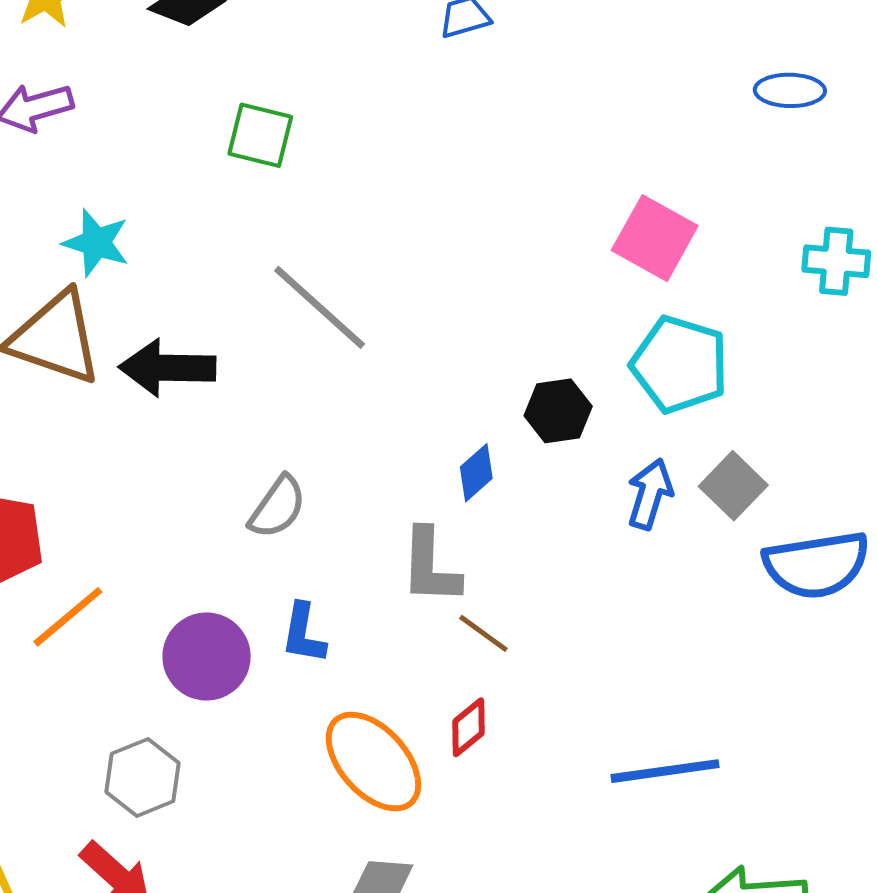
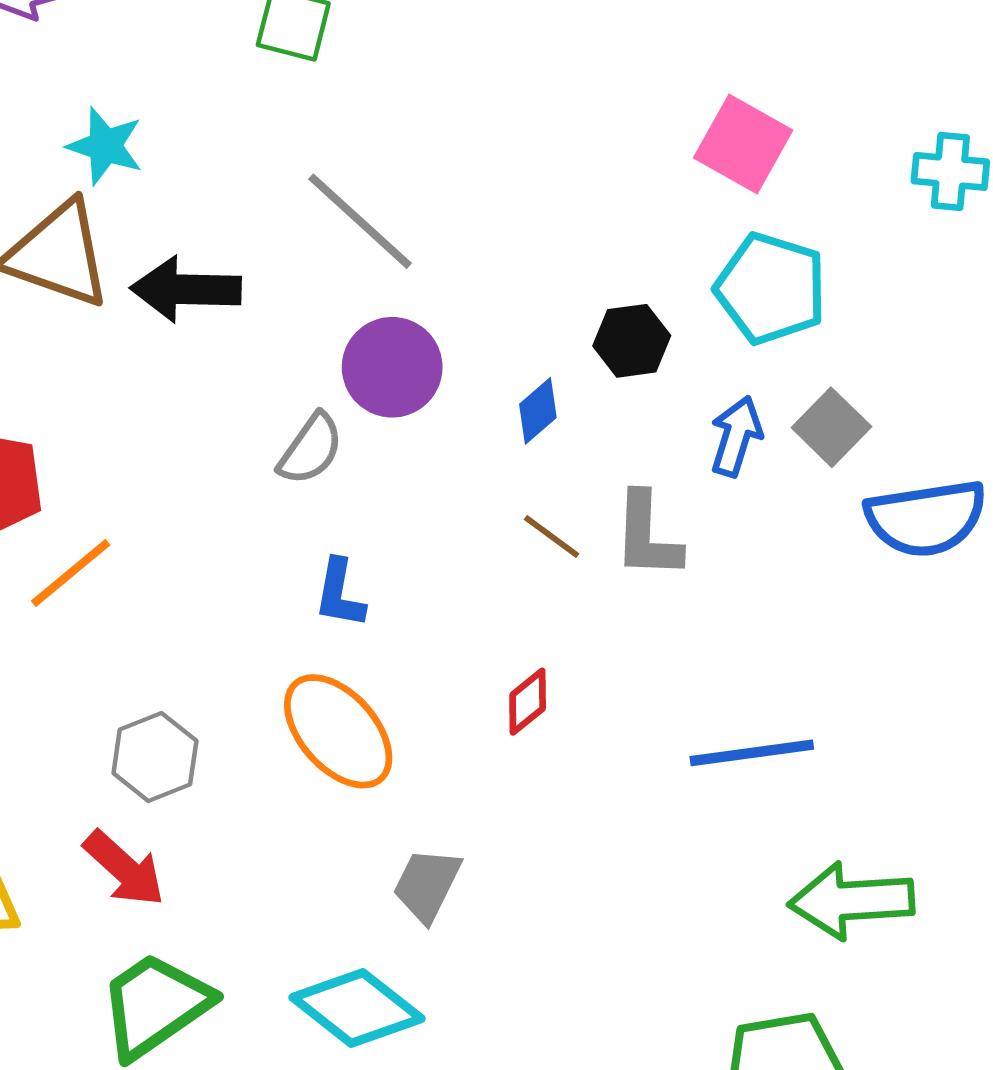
gray L-shape: (430, 566) -> (647, 536), moved
brown line: (483, 633) -> (552, 537), moved
purple circle: (207, 657) -> (392, 367), moved
orange ellipse: (373, 762) -> (338, 731), moved

